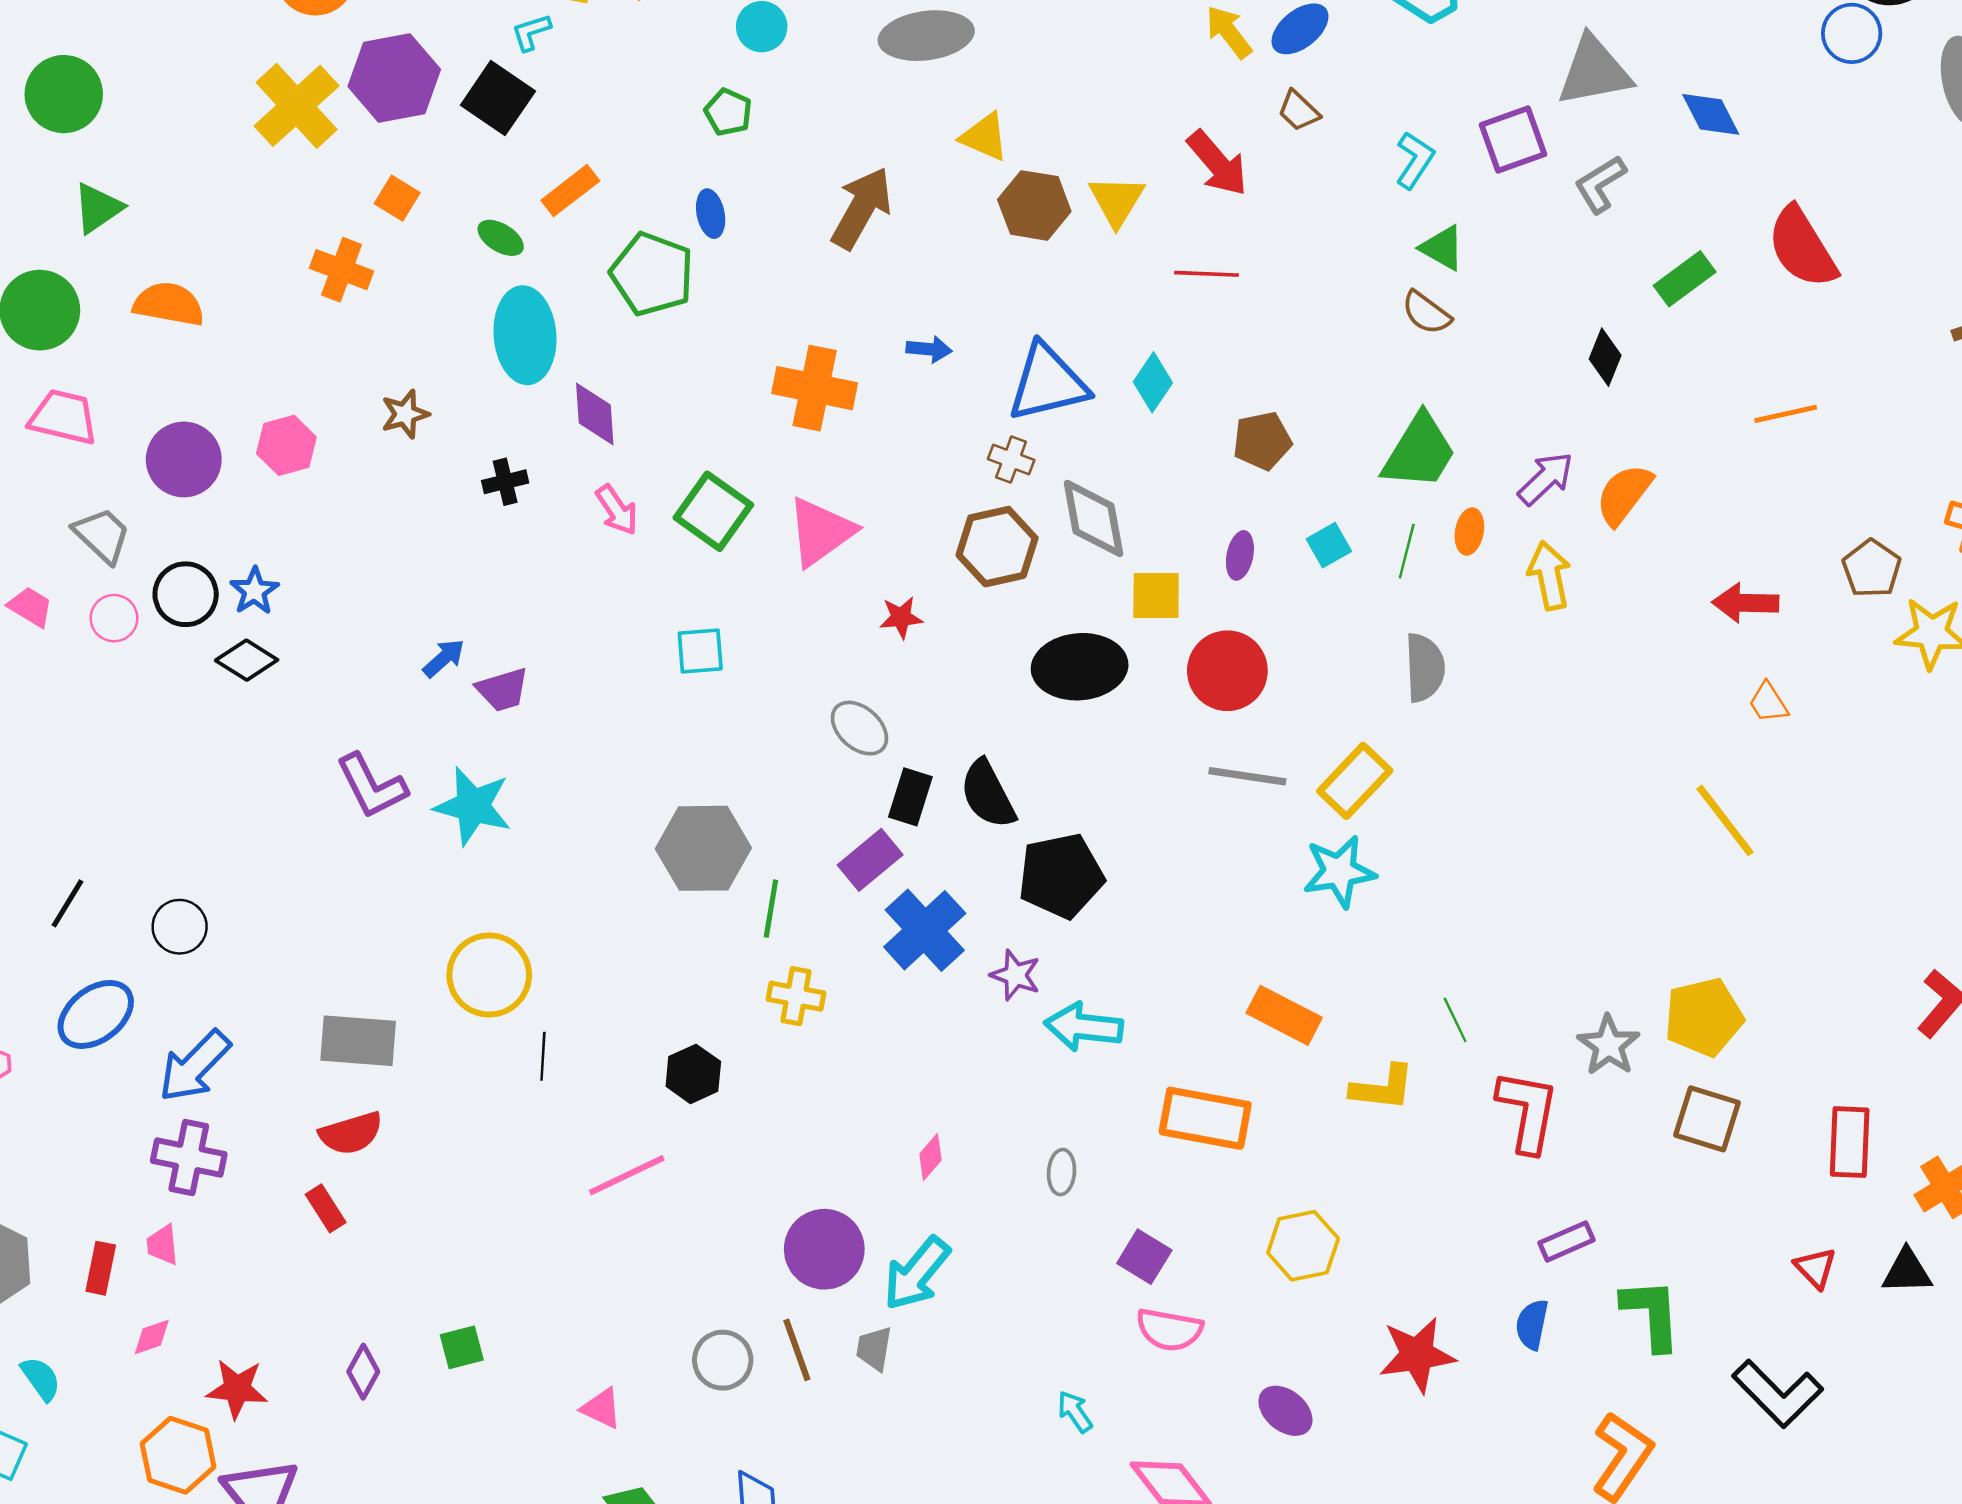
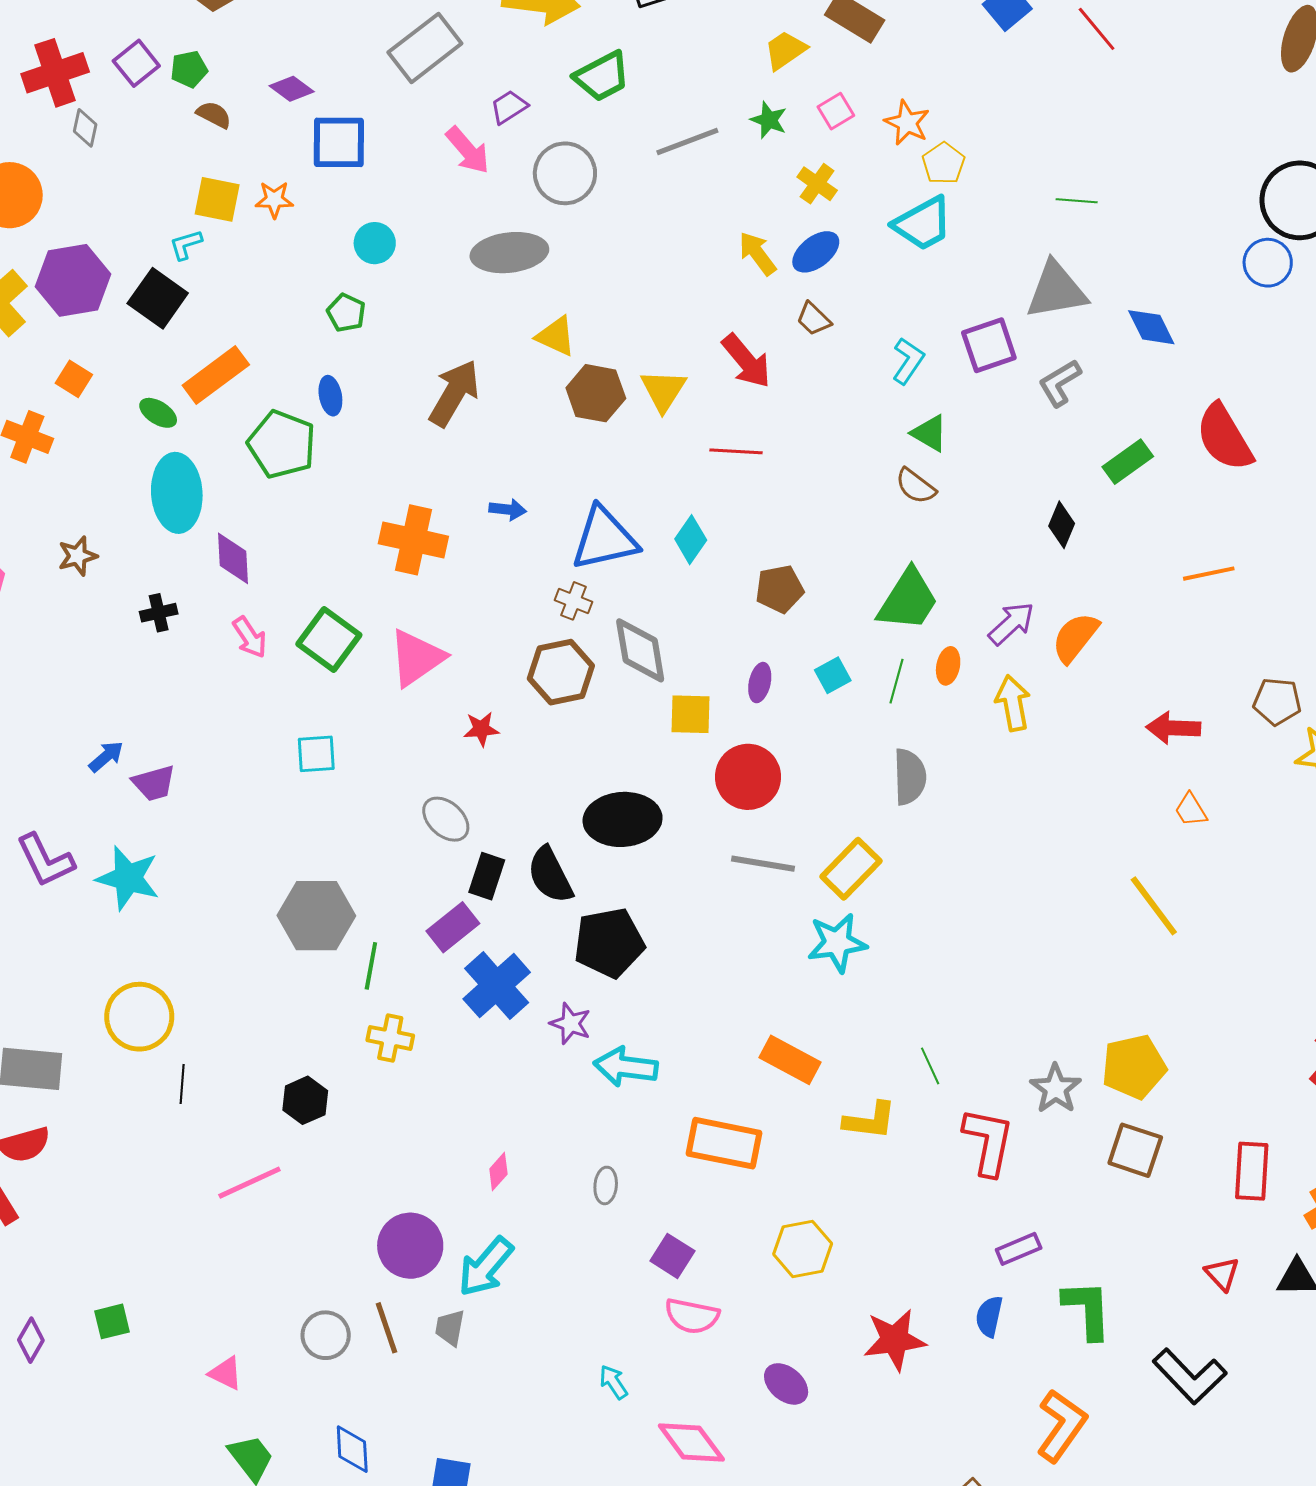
orange rectangle: (570, 191) -> (216, 375), size x1.4
brown pentagon: (1872, 569) -> (1277, 701), turned -30
black ellipse: (1080, 667) -> (623, 819), moved

